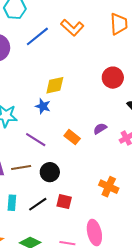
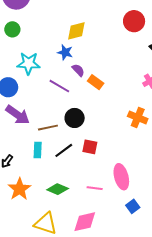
purple semicircle: (100, 129) -> (78, 70), moved, turned 80
brown line: (21, 167) -> (48, 128), moved
orange cross: (109, 187) -> (138, 118), moved

